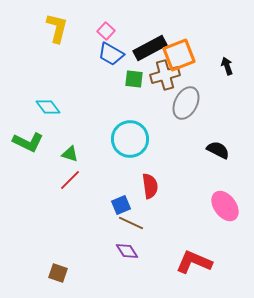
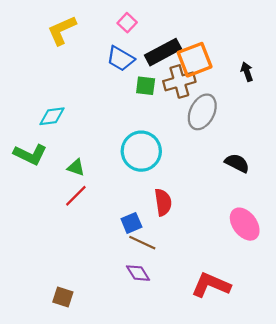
yellow L-shape: (57, 28) -> (62, 30), turned -128
pink square: (106, 31) -> (127, 23), moved
cyan diamond: (48, 107) -> (52, 116), turned -60

